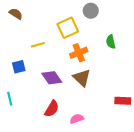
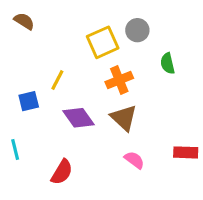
gray circle: (91, 11) -> (137, 30), moved
yellow line: (38, 45) -> (57, 80), moved, turned -48
red semicircle: (52, 109) -> (62, 172), moved
pink semicircle: (77, 119) -> (134, 160), moved, turned 56

